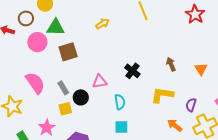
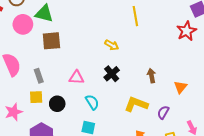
yellow arrow: (102, 24) -> (112, 45), moved, turned 48
black circle: (81, 97) -> (57, 104), moved
cyan semicircle: (120, 102) -> (92, 102), turned -35
purple semicircle: (191, 105) -> (163, 112), moved

